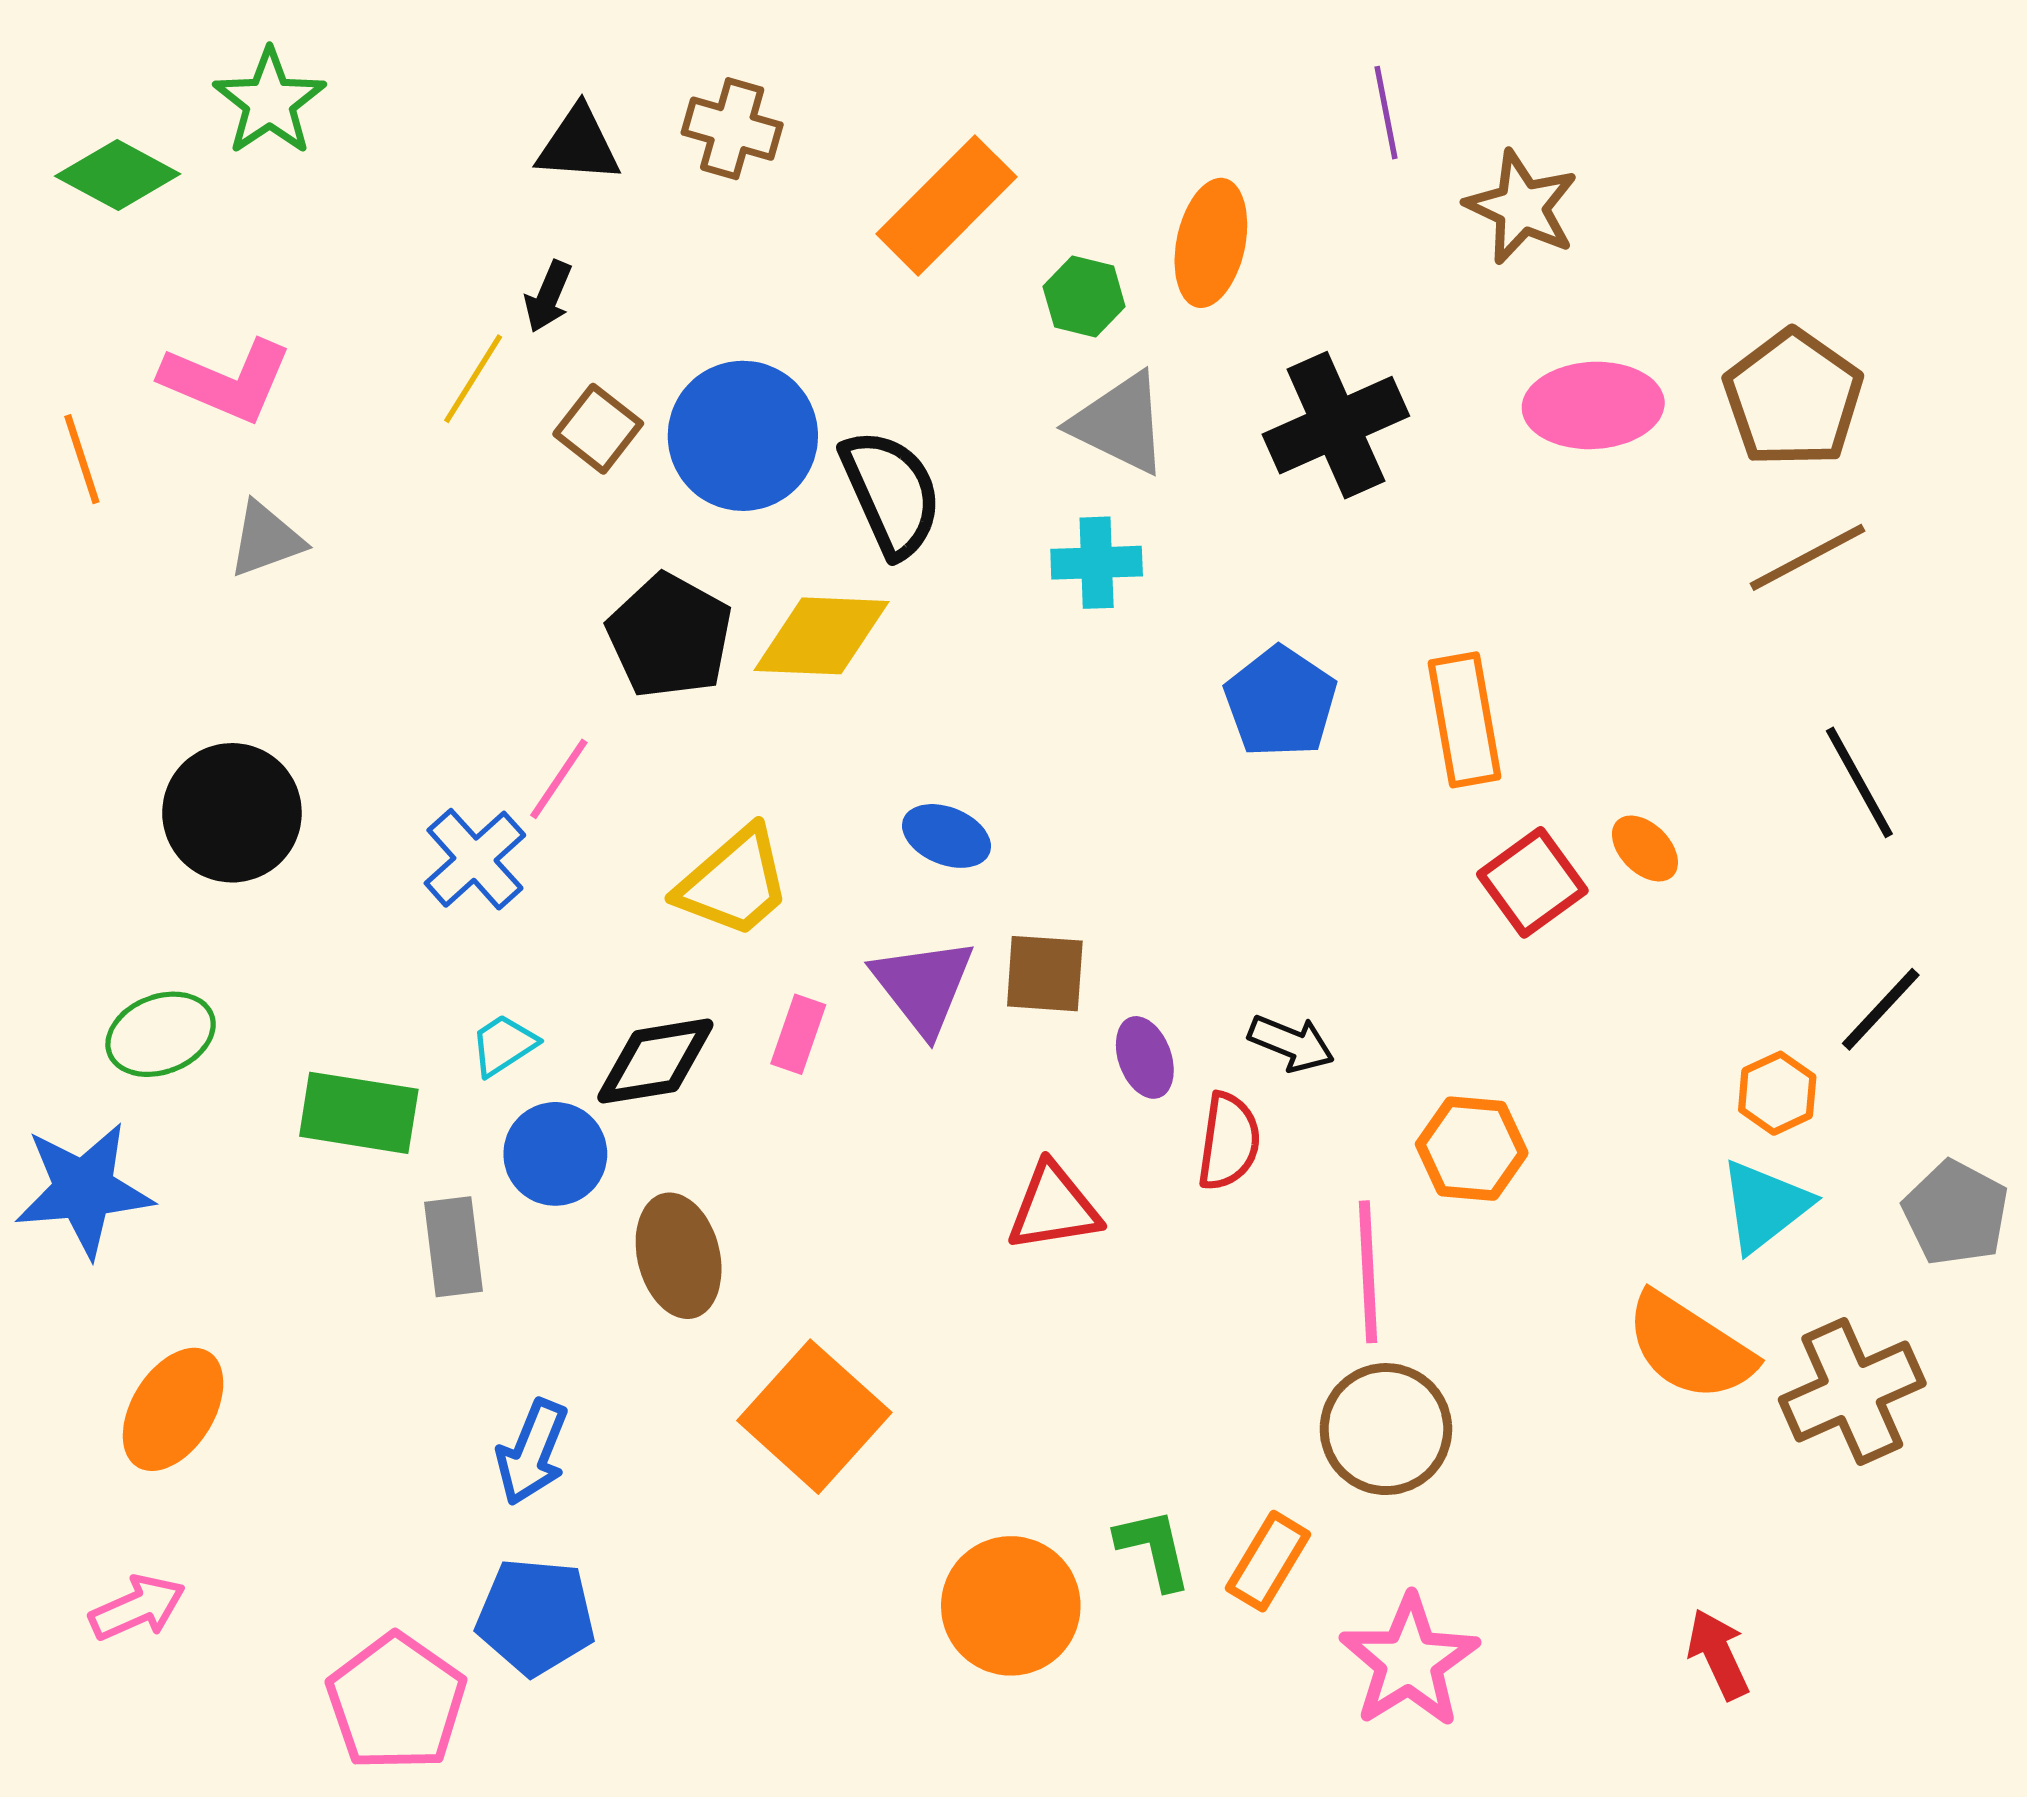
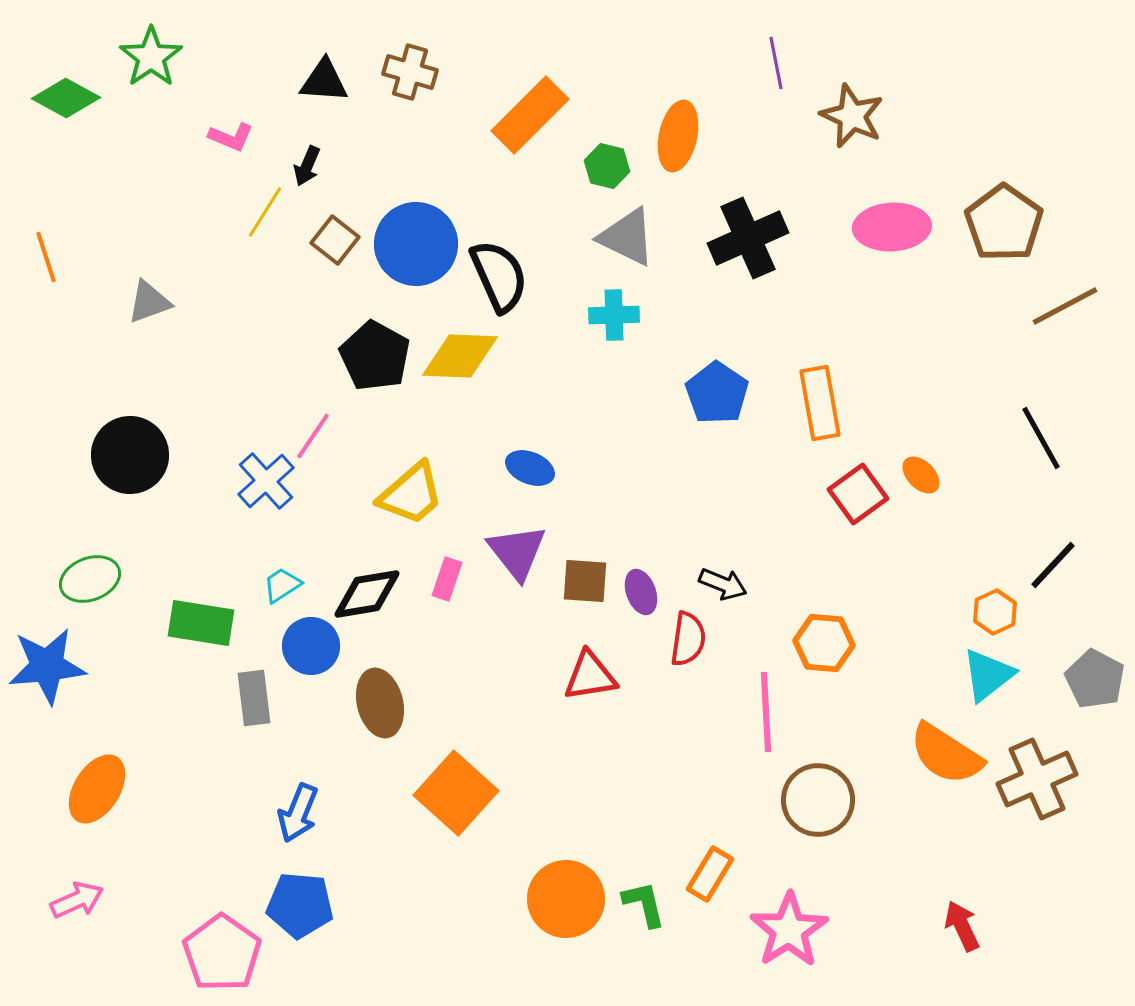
pink L-shape: (227, 380) -> (231, 137), moved, size x0.6
brown line: (1808, 557) -> (1065, 306), moved
brown square: (1045, 974) -> (585, 581), moved
brown circle: (1386, 1429) -> (818, 800), moved
green L-shape: (1154, 1549) -> (644, 904), moved

